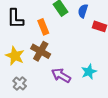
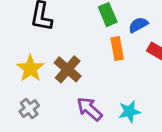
blue semicircle: (83, 11) -> (138, 25), turned 32
orange rectangle: (43, 27) -> (117, 49), moved

